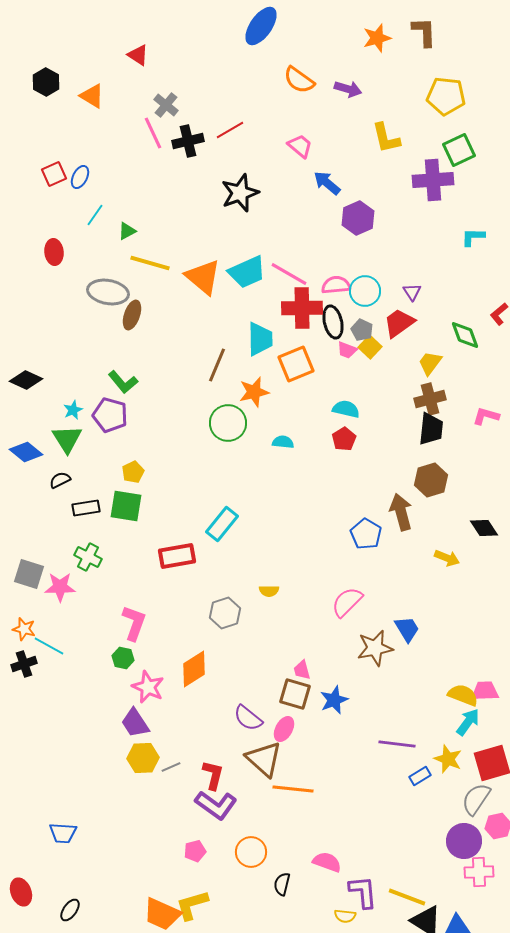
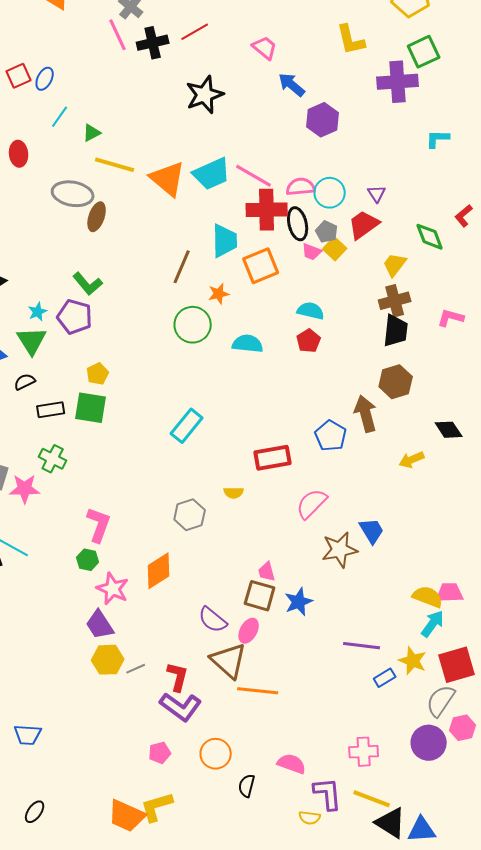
orange star: (254, 392) -> (219, 294), size x0.7
cyan semicircle: (283, 442) -> (248, 344), size x1.4
red rectangle: (177, 556) -> (273, 458), moved
yellow arrow: (447, 558) -> (412, 460), turned 135
pink cross: (479, 872) -> (364, 752), moved

